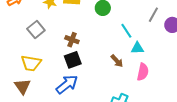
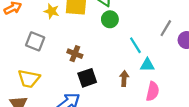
gray square: (36, 30) -> (35, 41), turned -30
black square: (73, 60) -> (87, 78), moved
brown arrow: (117, 61) -> (124, 78), turned -136

